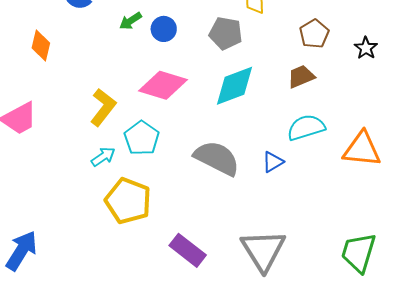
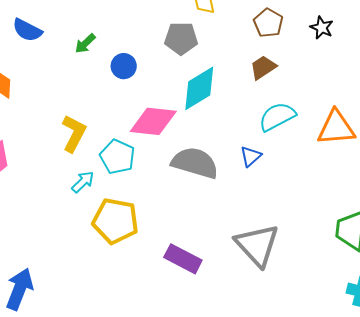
blue circle: (164, 29) -> (124, 66), moved
pink diamond: (163, 85) -> (153, 121), moved

